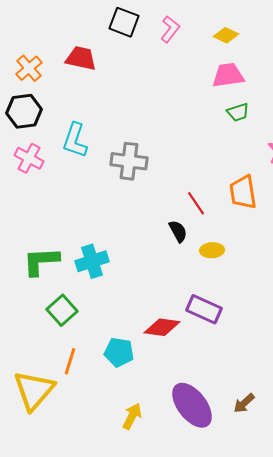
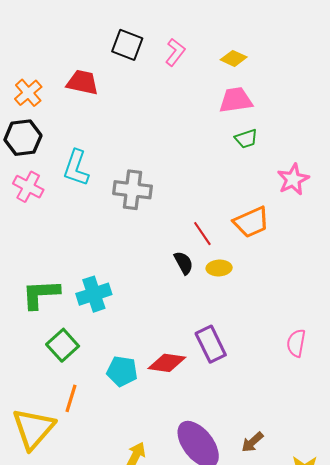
orange trapezoid: (243, 192) -> (251, 222), turned -105
yellow ellipse: (212, 250) -> (219, 268), moved
purple rectangle: (204, 309) -> (211, 344), turned 40
cyan pentagon: (119, 352) -> (122, 371), moved

